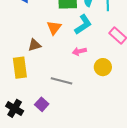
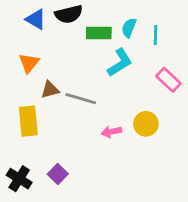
orange triangle: (54, 28) -> (29, 63), moved
pink arrow: (79, 51) -> (111, 132), moved
gray line: (61, 81) -> (81, 99), moved

